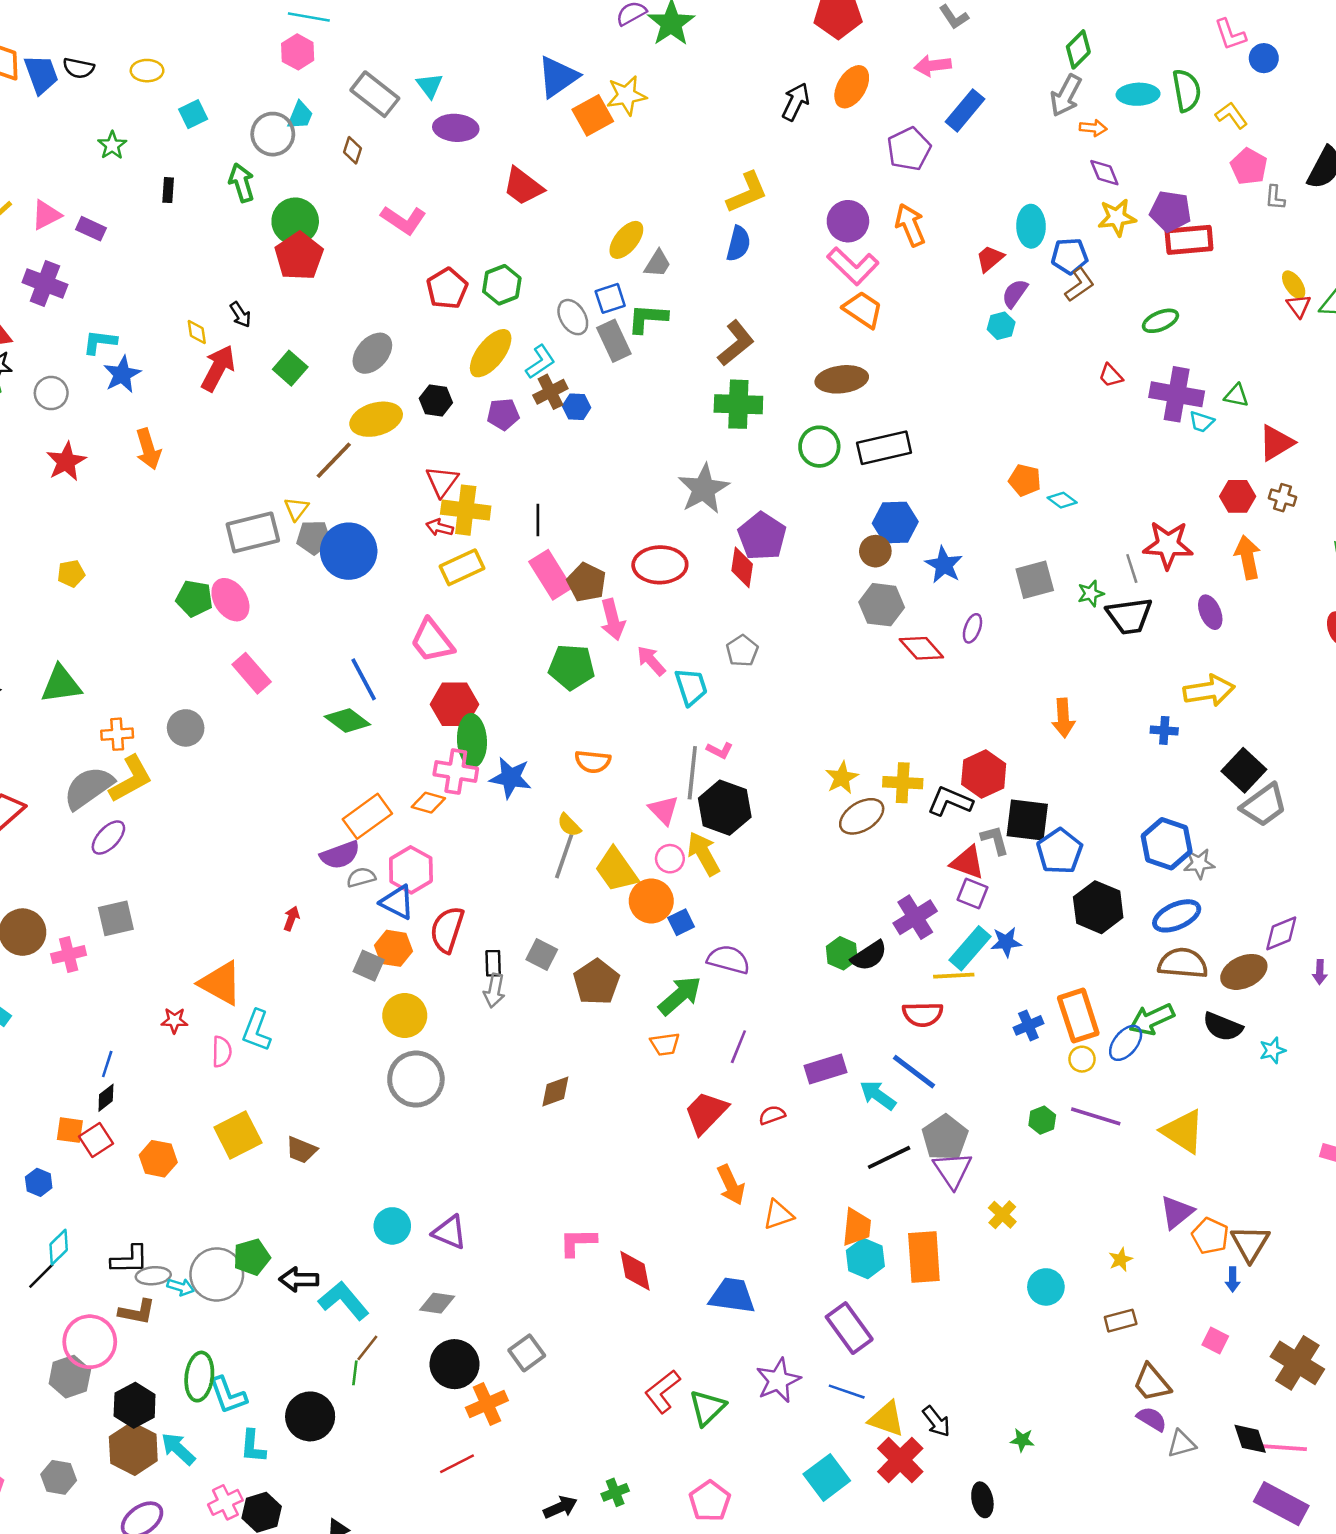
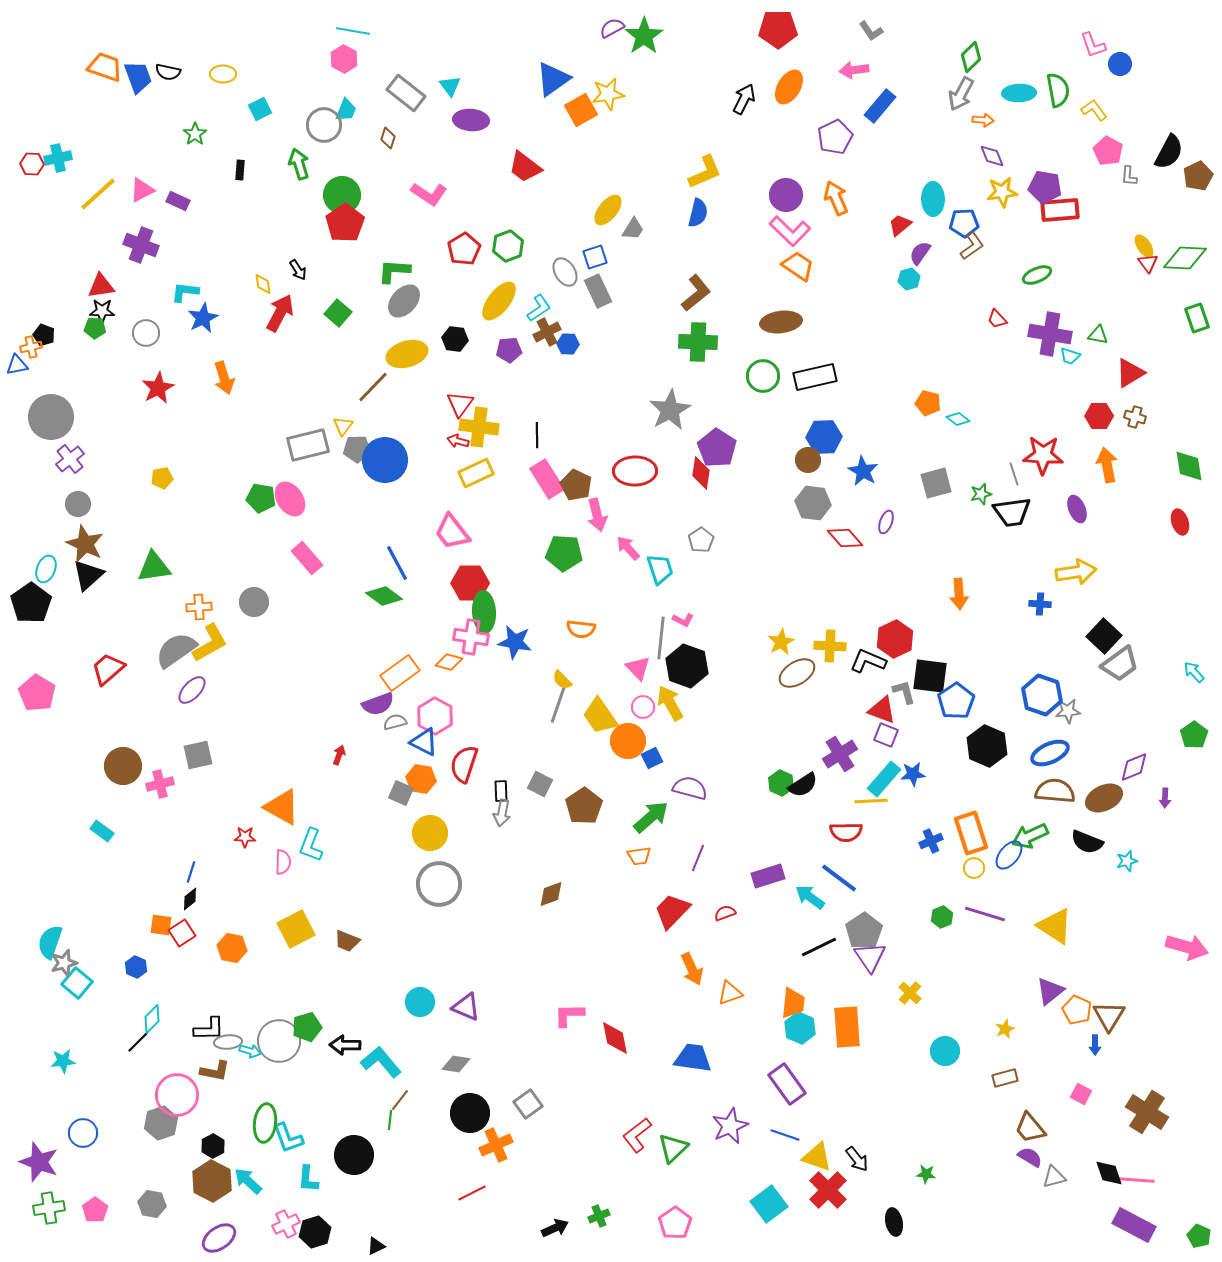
green L-shape: (648, 318) -> (394, 271), moved
black hexagon: (135, 1405) -> (213, 1146), size x0.7

